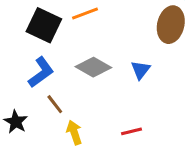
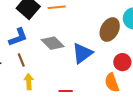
blue triangle: (141, 70) -> (82, 53), size x1.6

